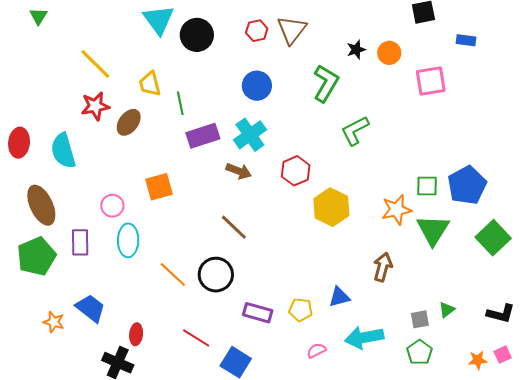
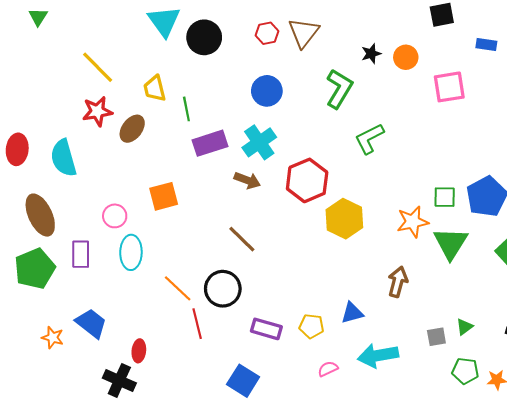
red hexagon: (296, 171) -> (307, 180), size x1.4
red line: (196, 338) -> (197, 324), moved, turned 44
green pentagon: (420, 352) -> (465, 371), moved, turned -30

